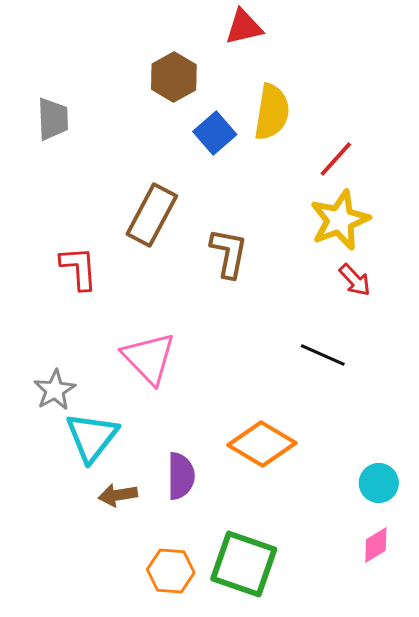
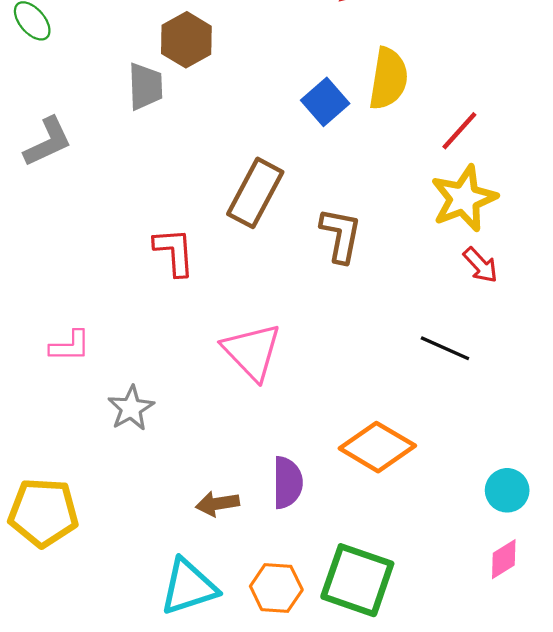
brown hexagon: (174, 77) -> (186, 40), moved
gray star: (55, 390) -> (131, 408), moved
cyan triangle: (92, 437) -> (189, 587), moved, turned 34

